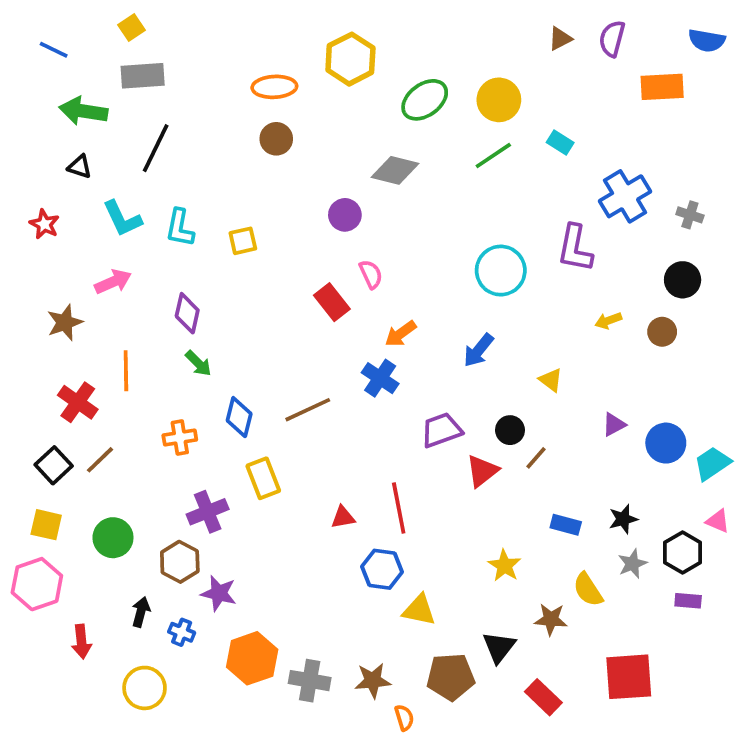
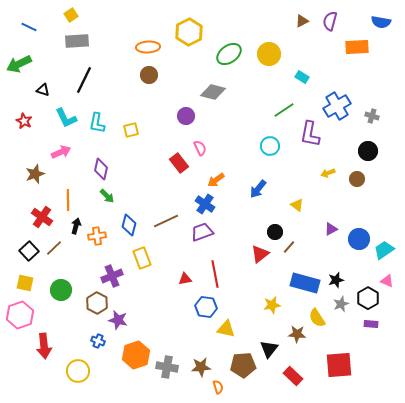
green arrow: (83, 111) -> (19, 64), moved, turned -35
green line: (493, 156) -> (284, 110), moved
cyan circle: (501, 271) -> (270, 146), size x0.7
purple trapezoid: (441, 430) -> (202, 232), moved
blue rectangle: (566, 525) -> (305, 283), size x1.8
yellow star: (504, 566) -> (272, 305), turned 30
black arrow: (141, 612) -> (76, 226), moved
red arrow: (81, 642) -> (44, 346), size x1.4

